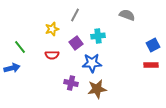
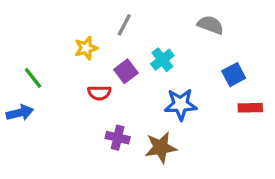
cyan cross: (98, 36) -> (162, 60), turned -32
blue square: (153, 45) -> (234, 75), moved
red semicircle: (52, 55) -> (99, 93), moved
blue star: (92, 63) -> (181, 104), moved

